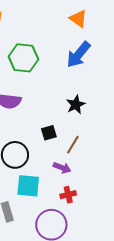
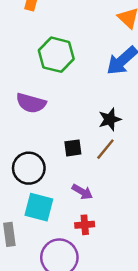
brown line: (73, 145) -> (105, 149), moved

